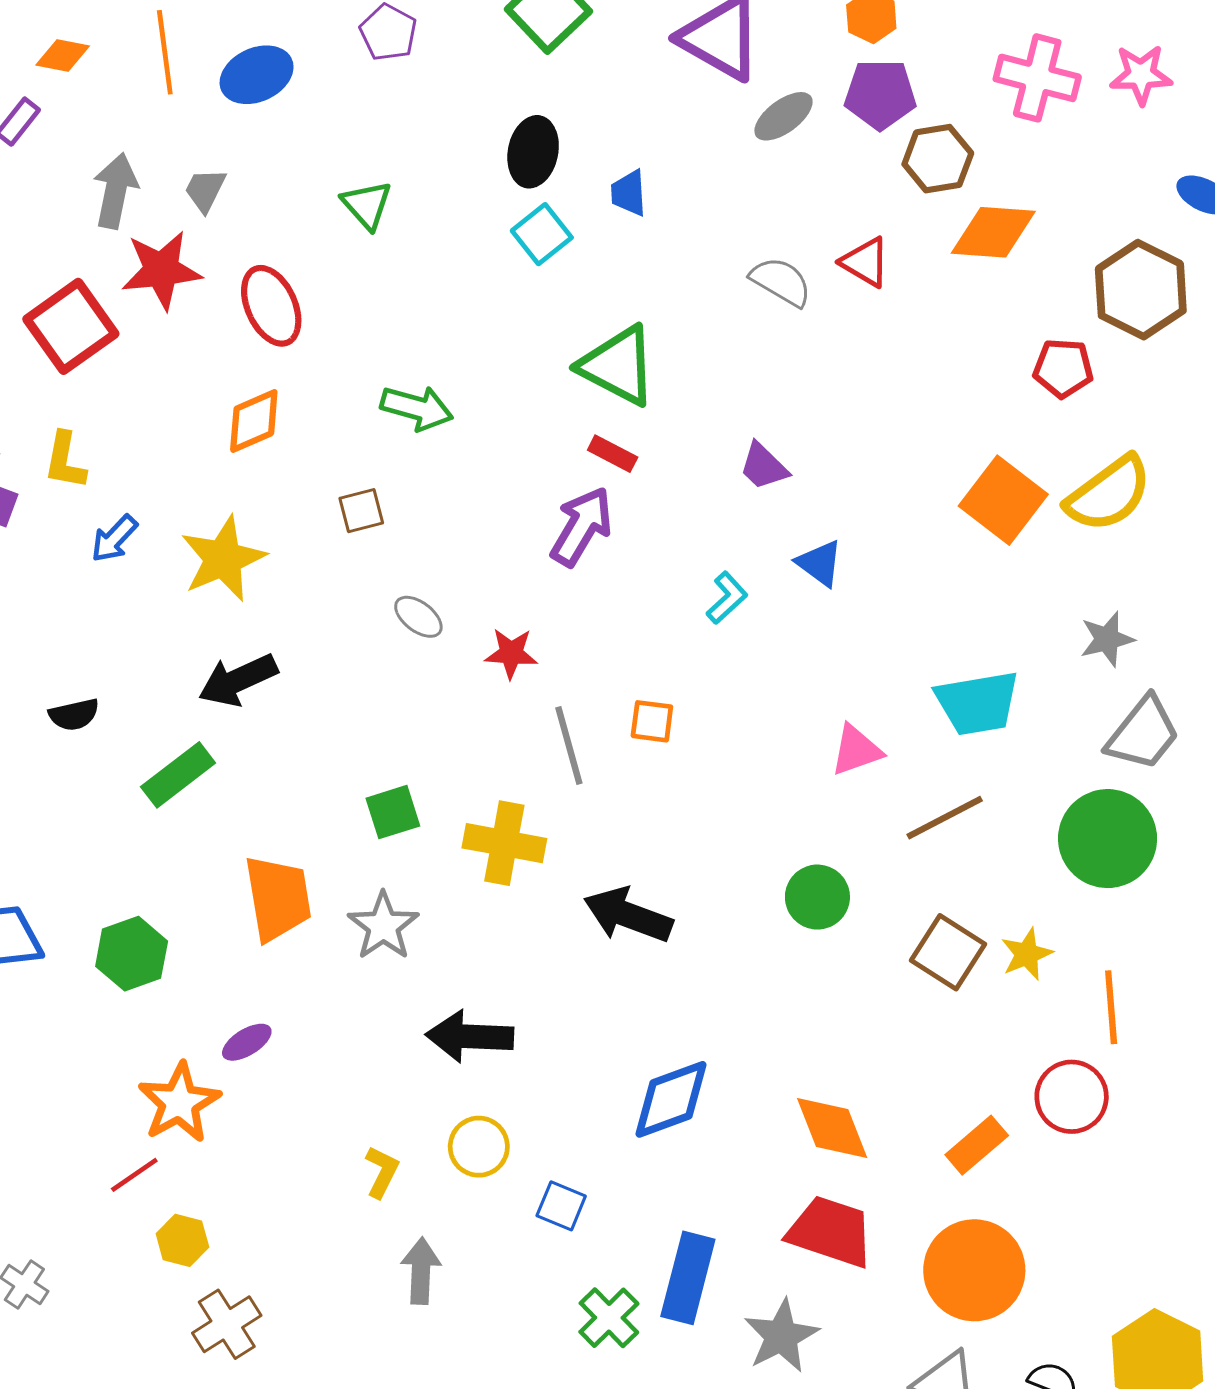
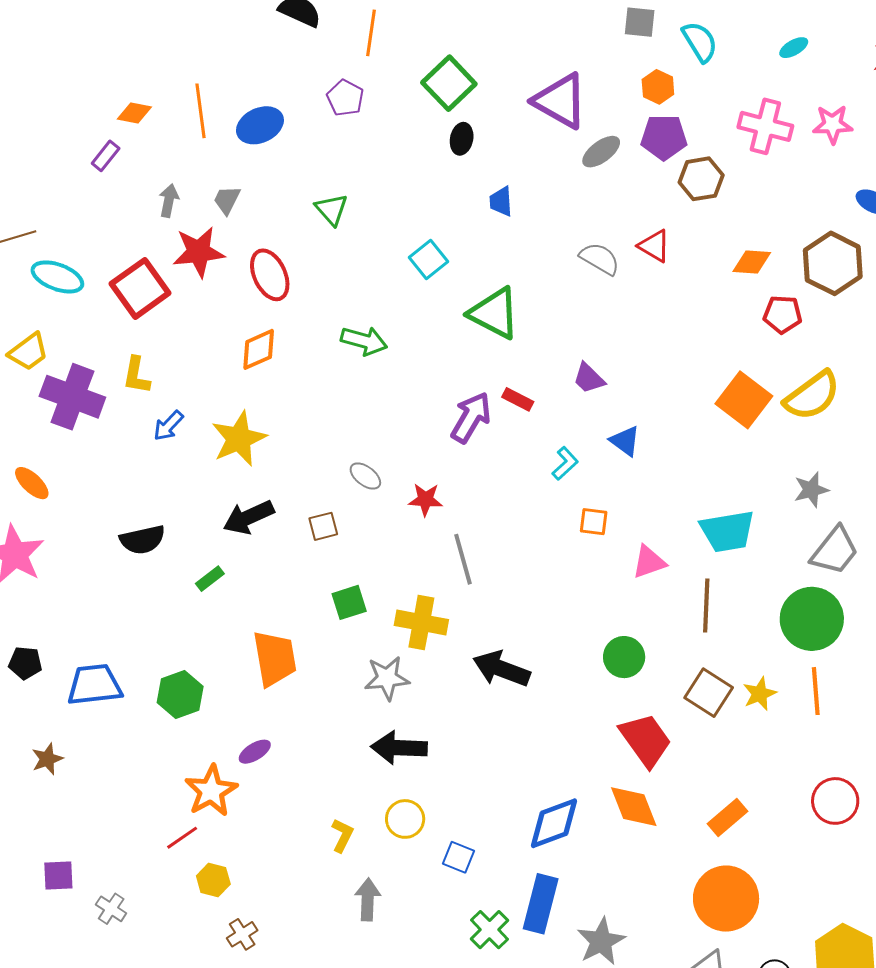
black ellipse: (533, 152) -> (462, 139), moved, size x0.7
gray arrow: (115, 191) -> (169, 201), size x0.7
orange diamond: (993, 232) -> (752, 262), moved, size x0.7
cyan square: (542, 234) -> (429, 259), moved
red rectangle: (613, 454) -> (518, 399), moved
brown square: (361, 511) -> (323, 526), moved
black semicircle: (74, 715) -> (143, 540), size x1.4
orange square: (652, 721) -> (594, 522), moved
green rectangle: (178, 775) -> (210, 579), size x0.6
brown line: (945, 818) -> (706, 605), turned -60
gray star: (383, 926) -> (387, 678), moved, turned 30
orange line: (1111, 1007) -> (816, 691), moved
red circle: (1072, 1097) -> (835, 801), moved
blue diamond: (671, 1099) -> (554, 823), moved
red trapezoid: (831, 1232) -> (646, 740), moved, turned 36
brown cross: (227, 1324) -> (242, 934), size x0.7

